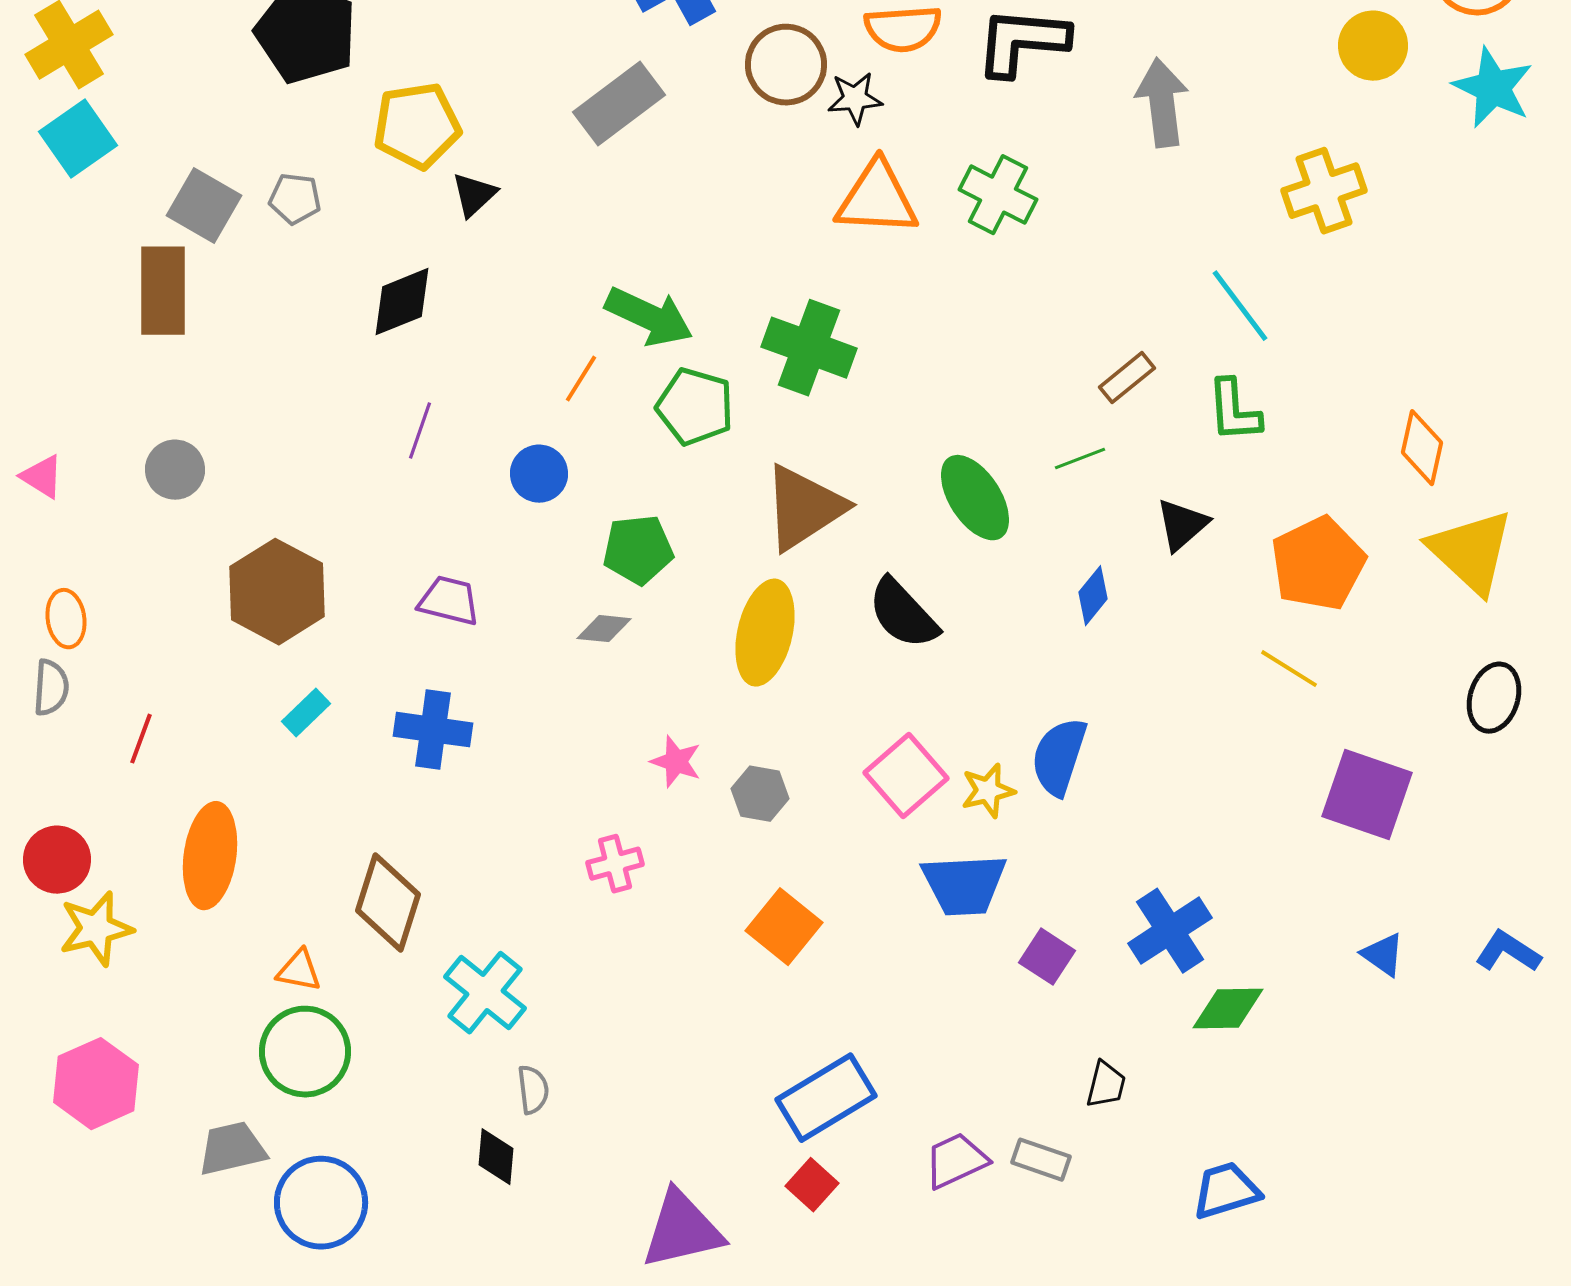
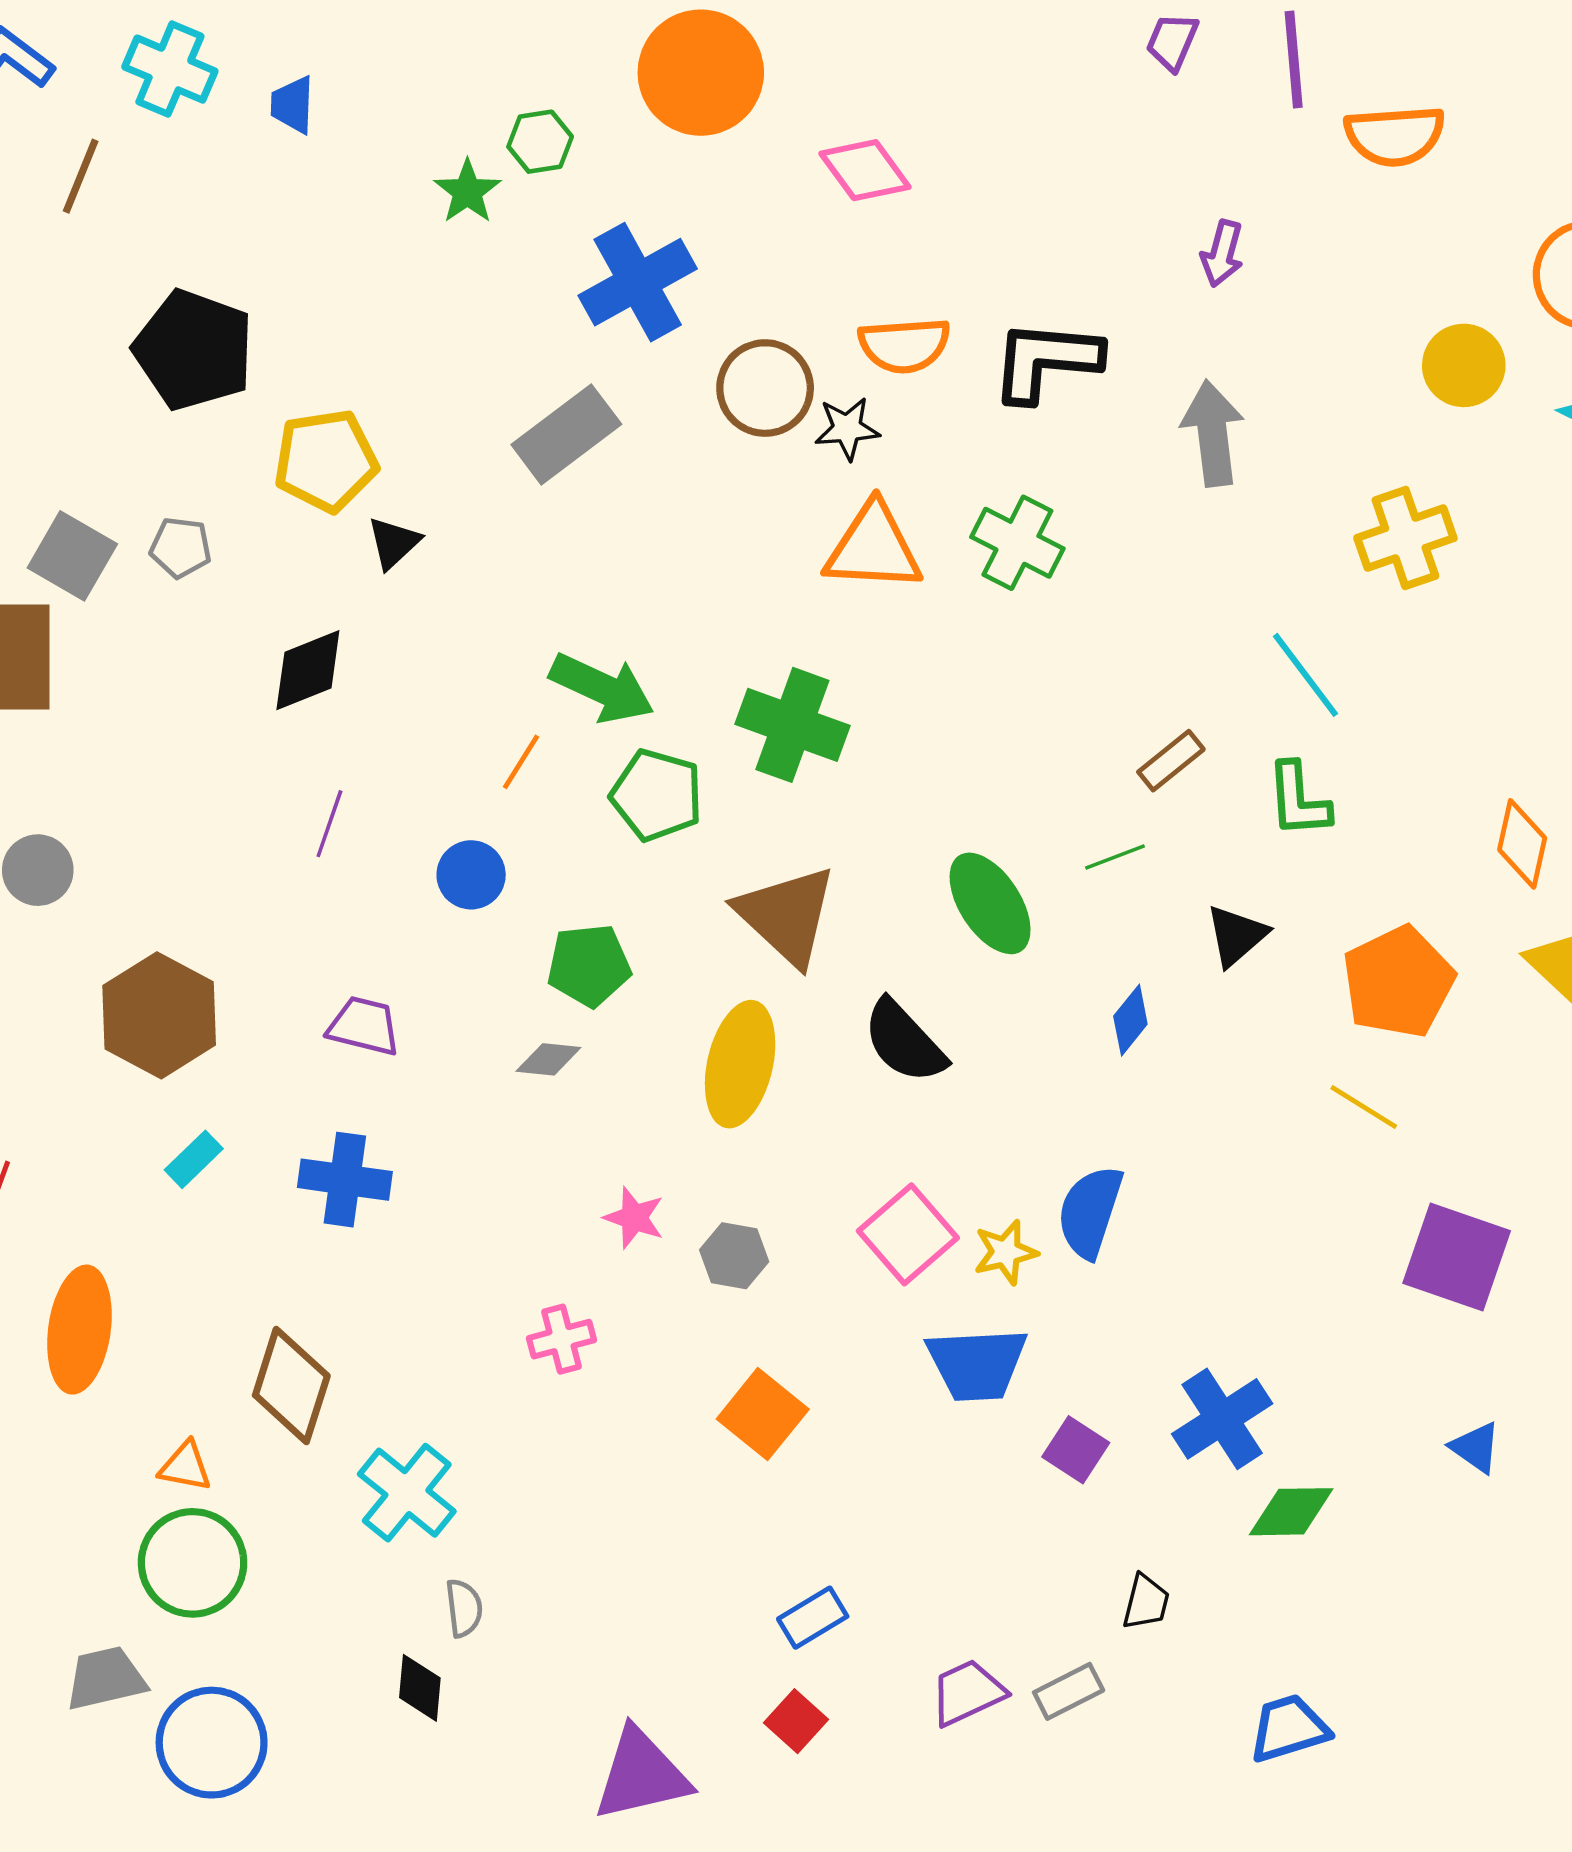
brown triangle: (804, 508) -> (786, 915), turned -44
blue rectangle: (826, 1098) -> (813, 1618), size x0.6
gray rectangle: (1041, 1160) -> (1069, 1691), turned -46

